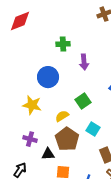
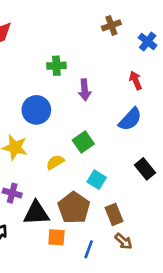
brown pentagon: (67, 139) -> (74, 208), moved
black triangle: (48, 154) -> (36, 213), size x1.5

